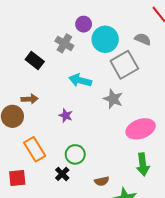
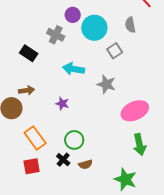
gray semicircle: (143, 39) -> (130, 25), turned -119
gray square: (124, 65) -> (115, 51), size x0.6
red square: (17, 178) -> (32, 166), moved
brown semicircle: (102, 181) -> (86, 164), moved

